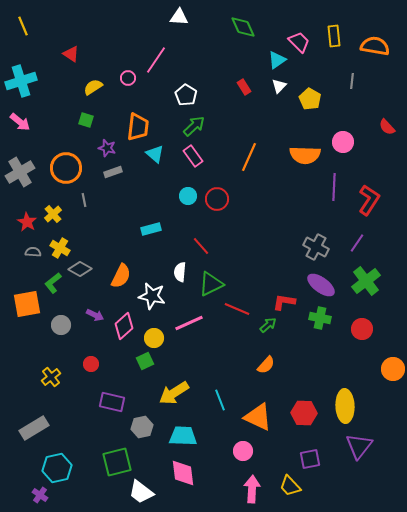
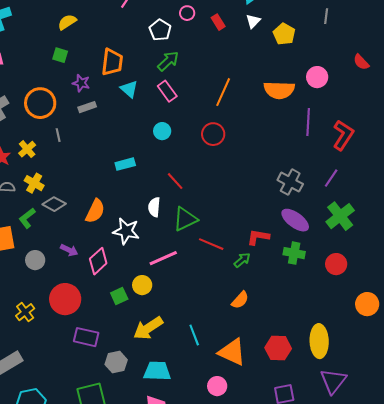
pink circle: (128, 78) -> (187, 13), moved
red circle: (217, 199) -> (213, 134), moved
yellow circle: (154, 338) -> (142, 285), moved
red circle: (91, 364) -> (65, 299), size x2.0

